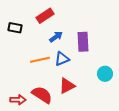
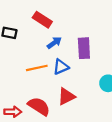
red rectangle: (45, 16) -> (42, 20), turned 66

